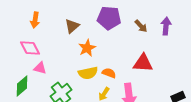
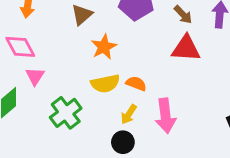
red triangle: (143, 63) -> (186, 48), moved
pink triangle: (40, 68) -> (35, 76), turned 48

